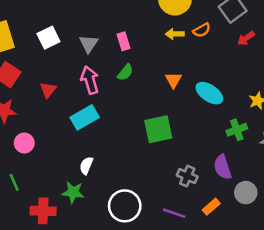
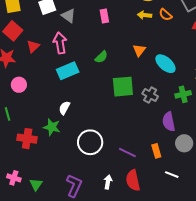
orange semicircle: (202, 30) -> (165, 15), turned 64
gray triangle: (89, 44) -> (68, 16), moved, turned -35
green semicircle: (125, 72) -> (101, 57), moved
pink arrow: (90, 80) -> (60, 43), moved
red triangle: (48, 90) -> (33, 46), moved
gray cross: (187, 176) -> (150, 95), moved
orange rectangle: (211, 207) -> (156, 151), turned -72

